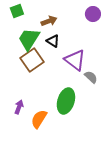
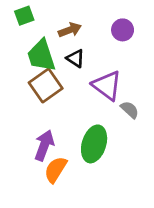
purple circle: (93, 14) -> (123, 30), moved
green trapezoid: (29, 39) -> (41, 56), turned -50
purple arrow: (19, 107) -> (44, 145), moved, size x1.5

